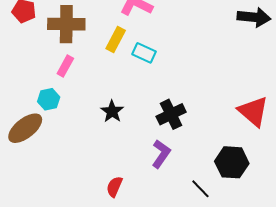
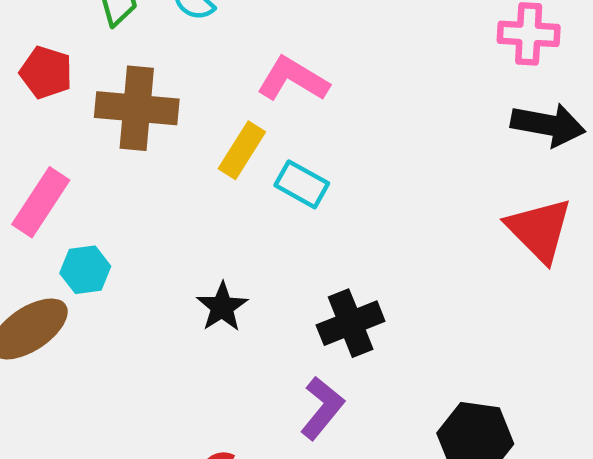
pink rectangle: (65, 66) -> (41, 202), moved, size x1.4
red triangle: (253, 111) -> (539, 230), moved

